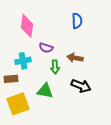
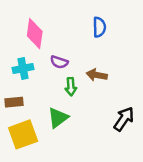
cyan cross: (23, 61) -> (23, 69), moved
black arrow: (81, 86) -> (124, 119), moved, turned -78
green triangle: (45, 91) -> (58, 118), turned -48

